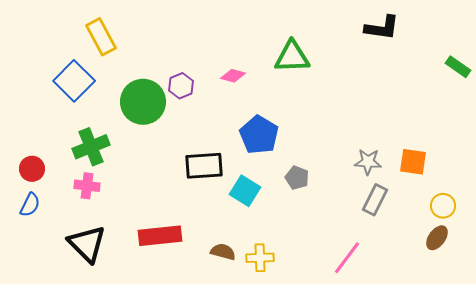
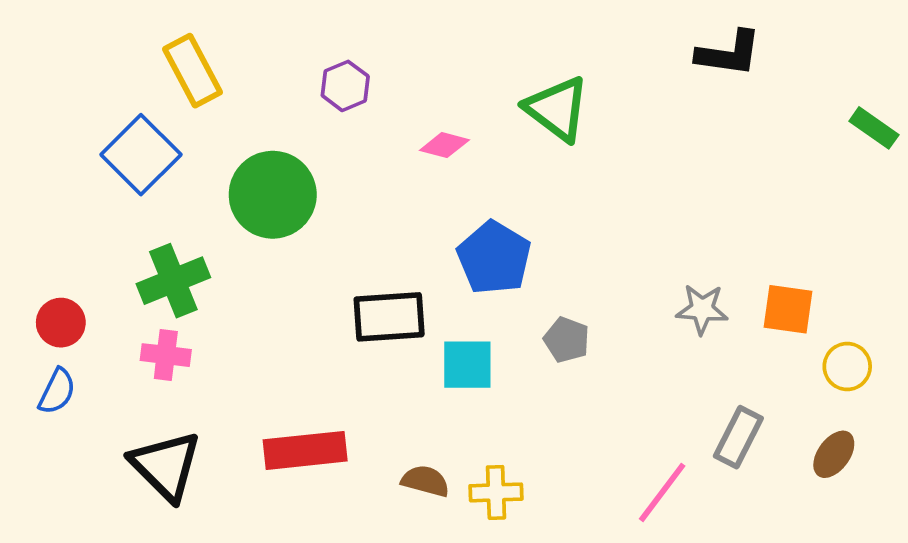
green triangle: (292, 57) -> (557, 109), turned 39
purple hexagon: (181, 86) -> (345, 86), moved
cyan square: (245, 191) -> (467, 365), turned -32
gray rectangle: (375, 200) -> (738, 437), moved
yellow circle: (443, 206) -> (847, 366), moved

